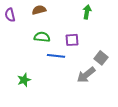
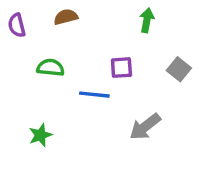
green semicircle: (42, 37) -> (51, 68), moved
gray square: (101, 58) -> (179, 69), moved

